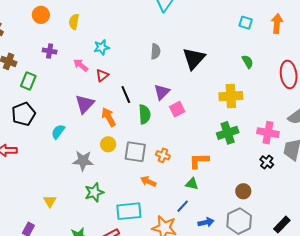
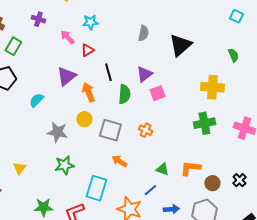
orange cross: (163, 155) -> (145, 130), moved
orange L-shape: (199, 161) -> (190, 168), moved
black cross: (267, 162) -> (239, 180), moved
cyan rectangle: (129, 211) -> (96, 188), turned -75

